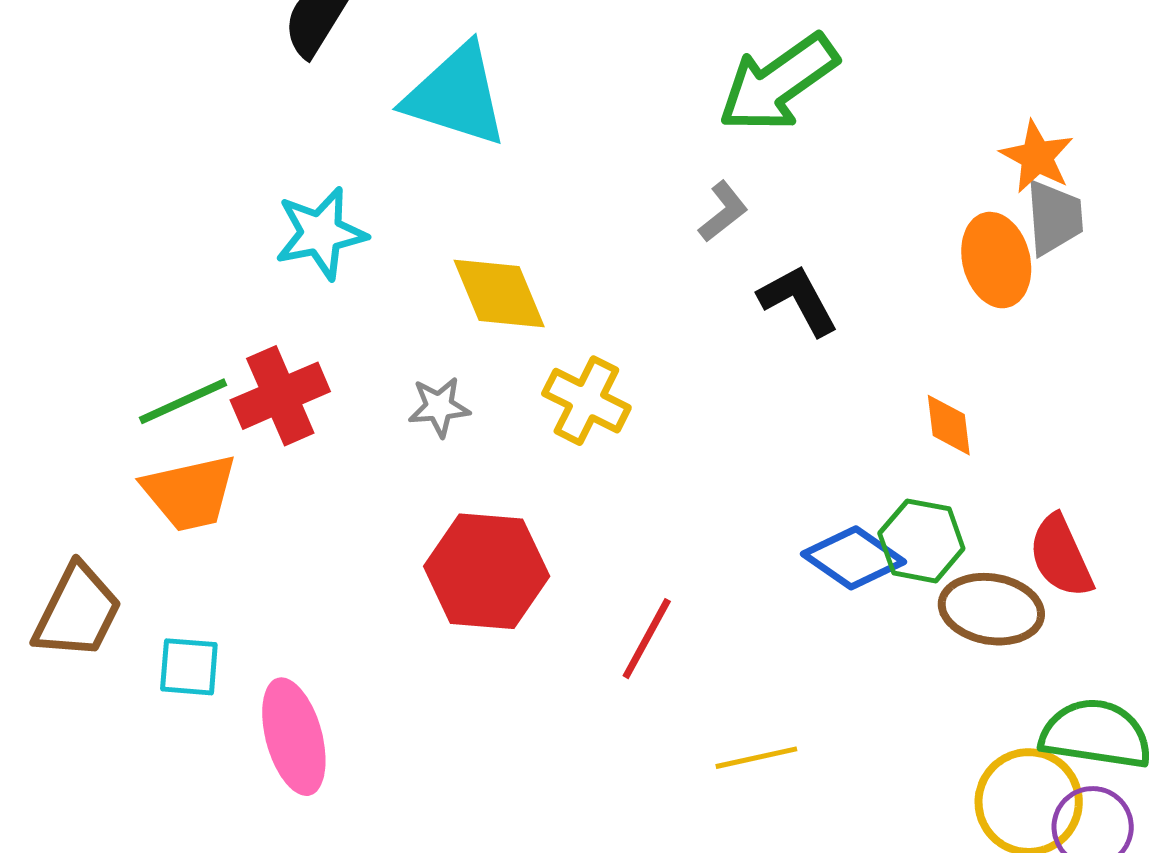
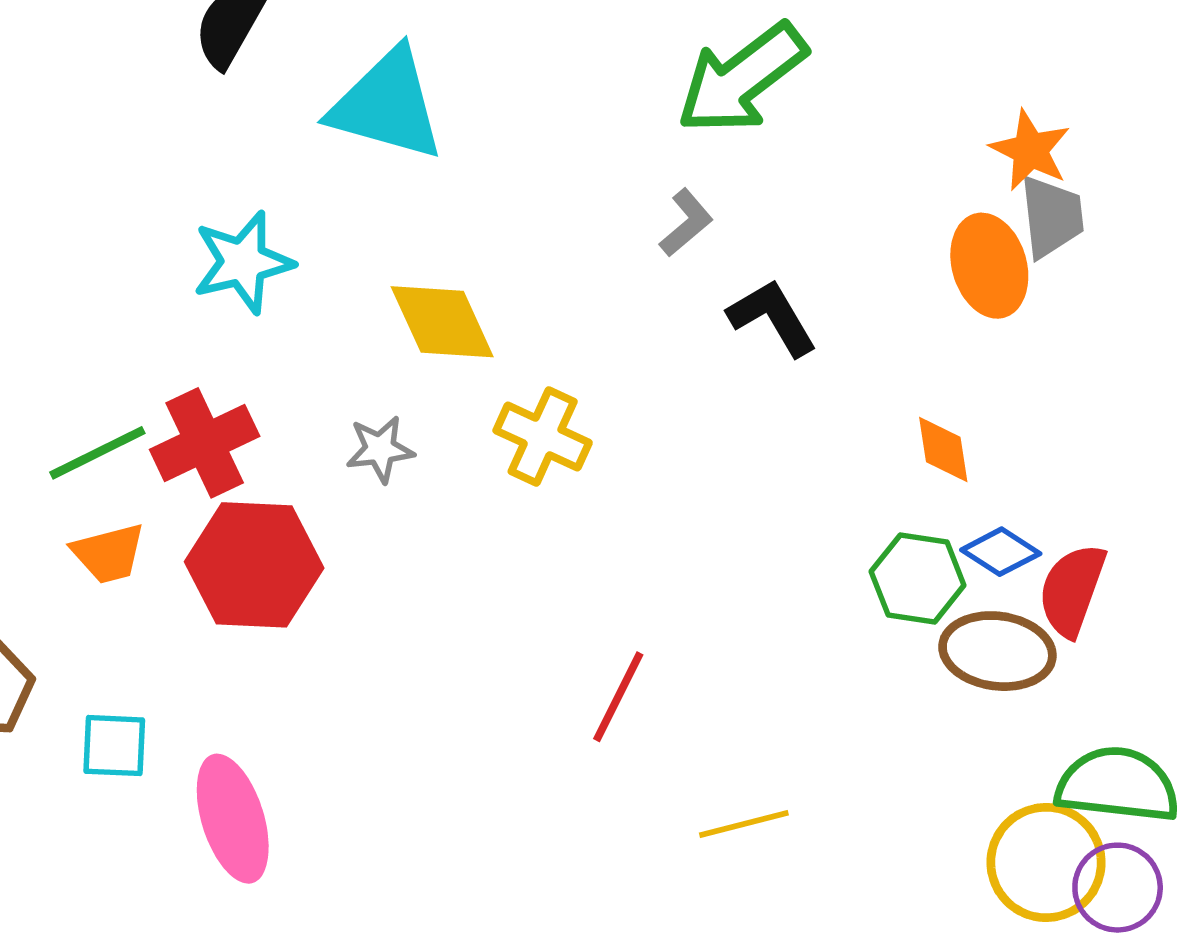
orange trapezoid: (190, 493) -> (109, 553), size x0.7
red semicircle: (1061, 556) -> (1072, 590), turned 46
blue diamond: (854, 558) -> (1001, 552), moved, size x0.7
red hexagon: (487, 571) -> (254, 565), moved

